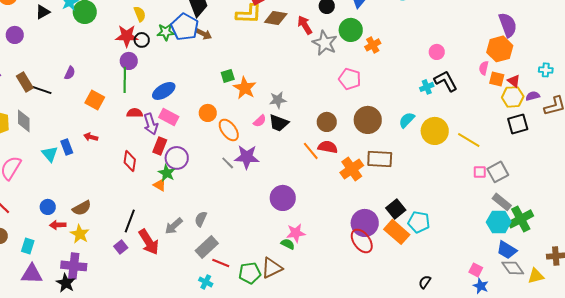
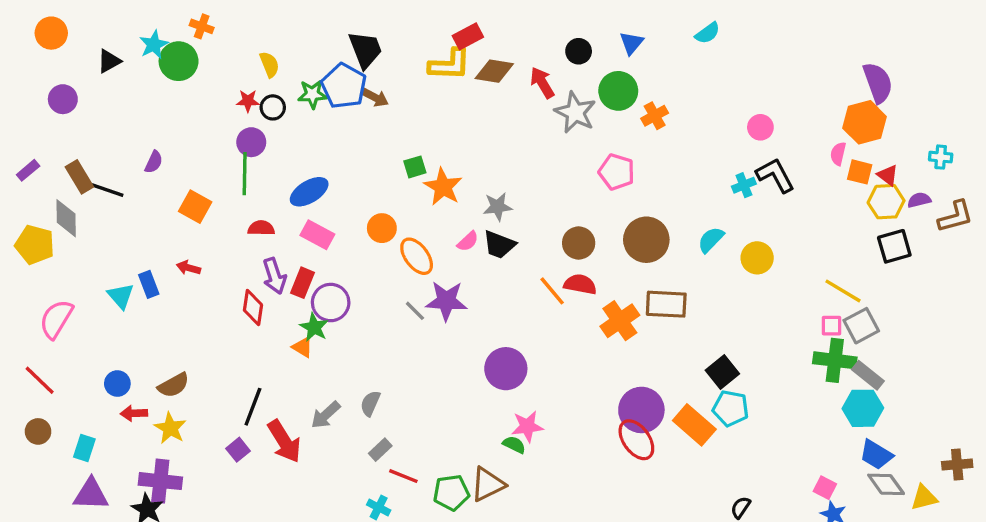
red star: (127, 36) -> (248, 101), size x0.6
gray diamond: (24, 121) -> (66, 218), moved
purple arrow: (151, 124) -> (274, 276), moved
yellow circle: (435, 131) -> (757, 258), size x0.7
yellow line: (469, 140) -> (843, 291), moved
black square: (396, 209) -> (722, 372), moved
green cross: (521, 219) -> (835, 360), moved, turned 35
gray rectangle: (207, 247) -> (380, 450), size x0.6

